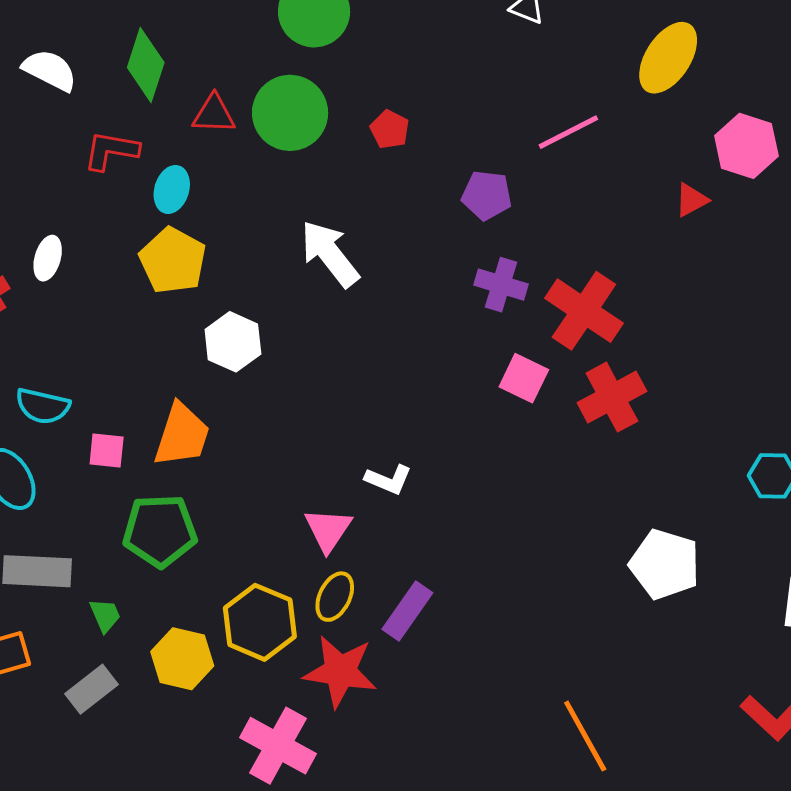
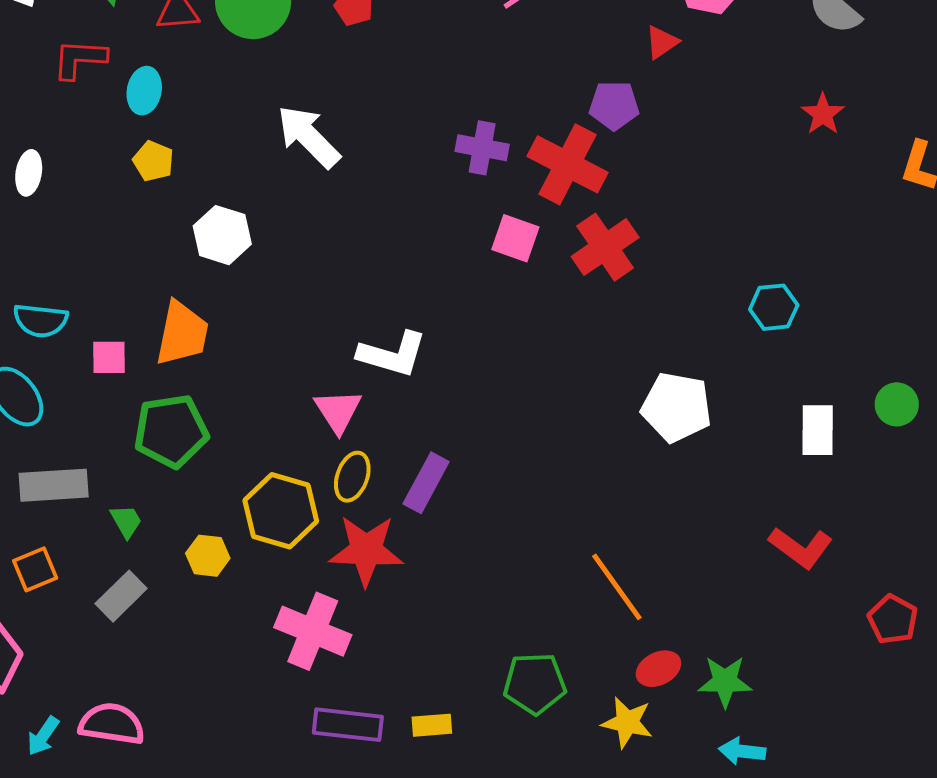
purple pentagon: (487, 195) -> (614, 105), moved
yellow pentagon: (173, 260) -> (153, 161), size x0.6
white L-shape: (388, 479) -> (392, 354), size x1.5
yellow hexagon: (182, 659) -> (208, 556), size x0.7

